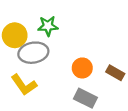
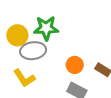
green star: (48, 26) -> (46, 28), size x1.4

